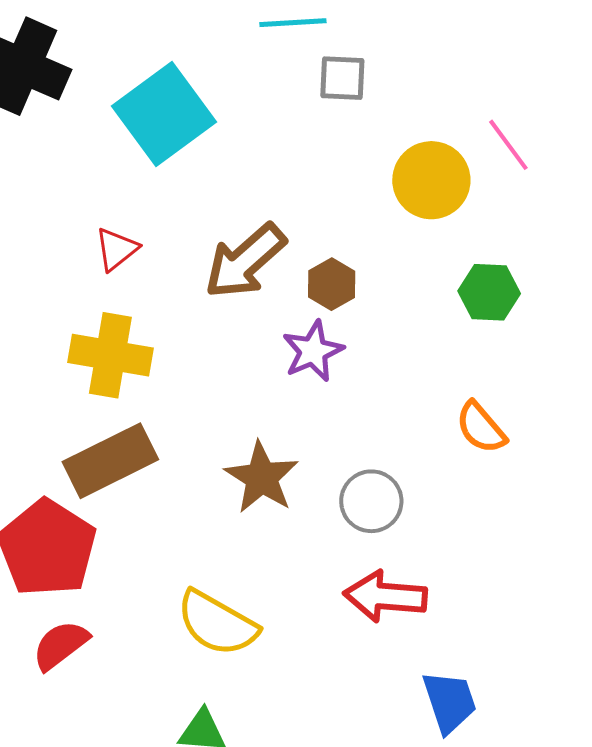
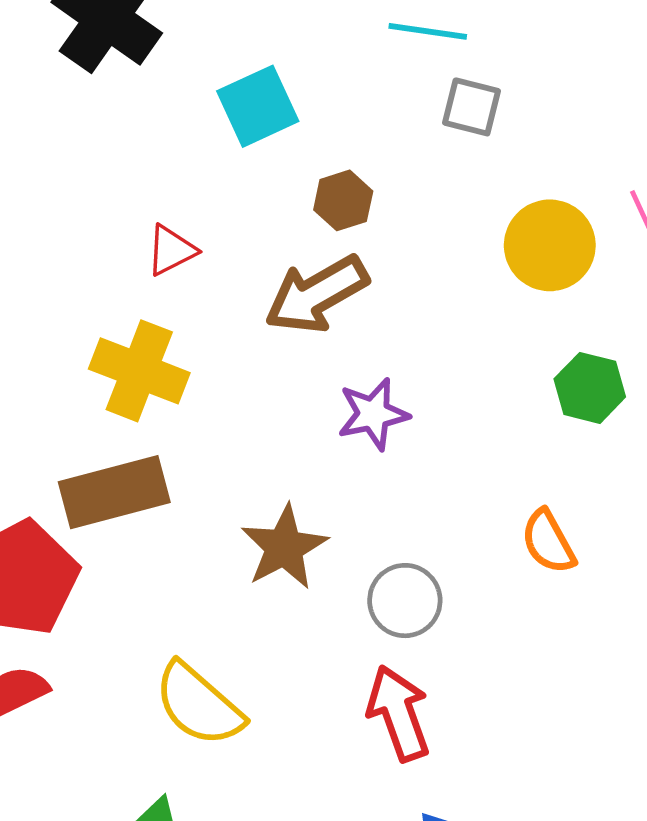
cyan square: (164, 114) -> (258, 106), size x0.7
brown hexagon: (332, 284) -> (343, 200), moved
red arrow: (385, 596) -> (399, 713), turned 54

